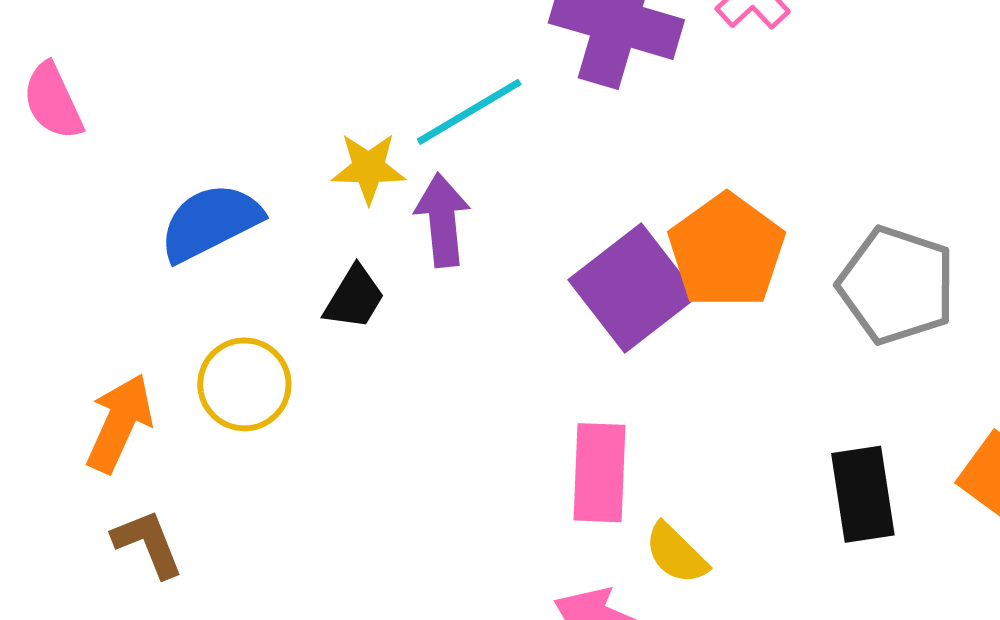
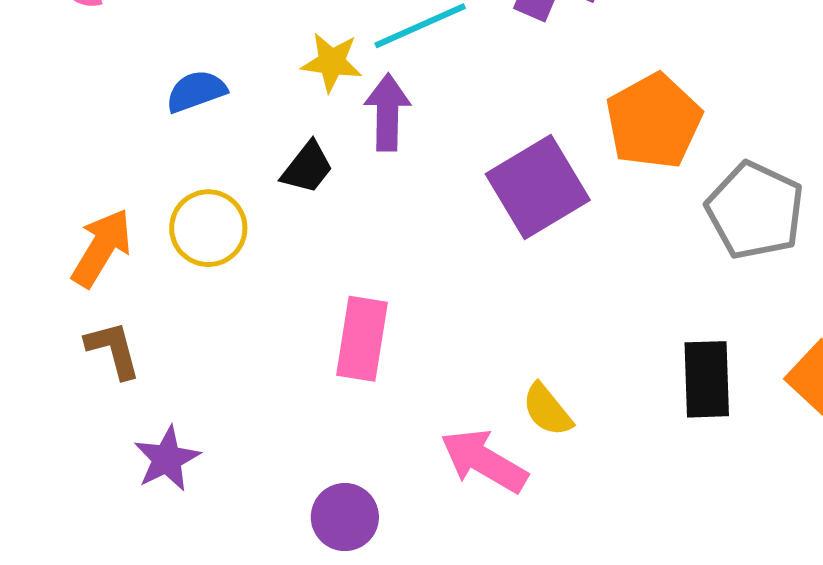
blue semicircle: (210, 222) -> (196, 91), size x0.7
orange pentagon: (727, 251) -> (654, 121), moved
pink rectangle: (600, 473) -> (362, 339), moved

